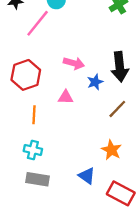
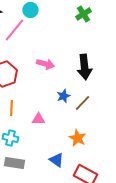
blue star: (95, 82) -> (63, 96), moved
pink triangle: (66, 97) -> (38, 119), moved

